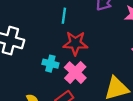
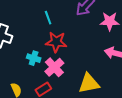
cyan line: (64, 16) -> (48, 18), turned -32

